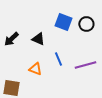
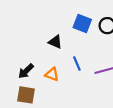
black arrow: (11, 39) -> (26, 71), moved

